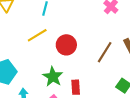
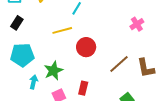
green star: (53, 77) -> (53, 71), moved

